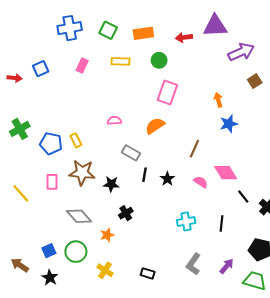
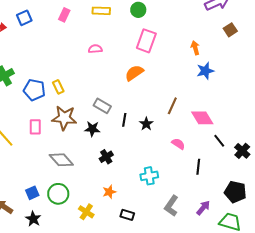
pink semicircle: (114, 121) -> (95, 49), moved
brown line: (194, 149) -> (172, 106), moved
gray rectangle: (131, 153) -> (102, 106), moved
pink semicircle: (201, 182) -> (178, 144), moved
cyan cross: (186, 221) -> (149, 176), moved
orange star: (107, 235) -> (109, 192), moved

